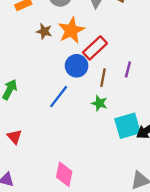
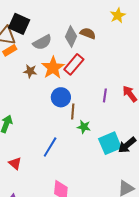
red rectangle: (95, 48) -> (74, 64), moved
brown line: (103, 78) -> (73, 112), moved
blue line: (59, 97) -> (50, 147), moved

